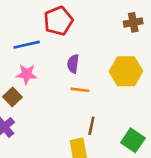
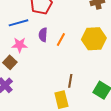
purple semicircle: (73, 64) -> (43, 35), moved
orange line: (80, 90) -> (61, 39), moved, turned -64

